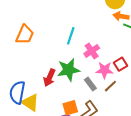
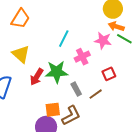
orange trapezoid: (25, 34) -> (20, 19), moved
pink star: (105, 70) -> (103, 41), moved
yellow triangle: (30, 103) -> (21, 54), moved

